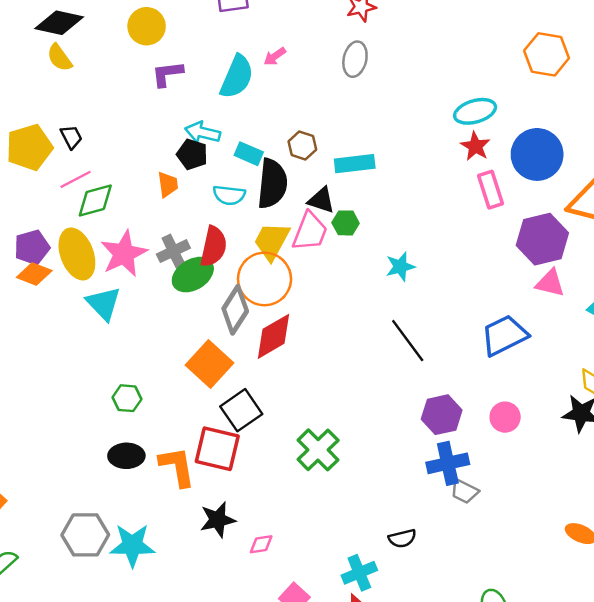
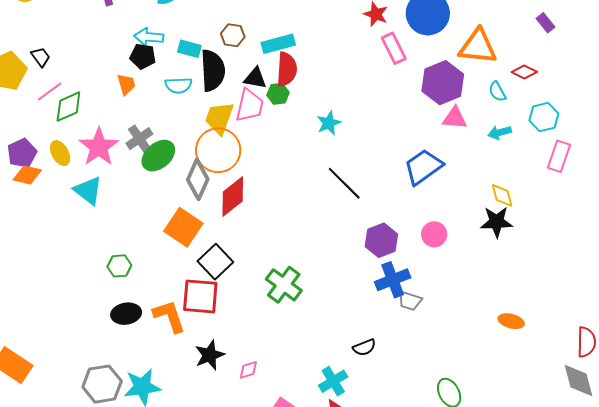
red semicircle: (213, 246) -> (287, 69), moved
yellow ellipse: (77, 254) -> (60, 153), size x0.6

